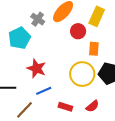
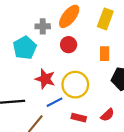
gray cross: (38, 19) -> (43, 26), turned -32
red circle: (78, 31) -> (69, 45), moved
yellow circle: (82, 74) -> (75, 85), moved

